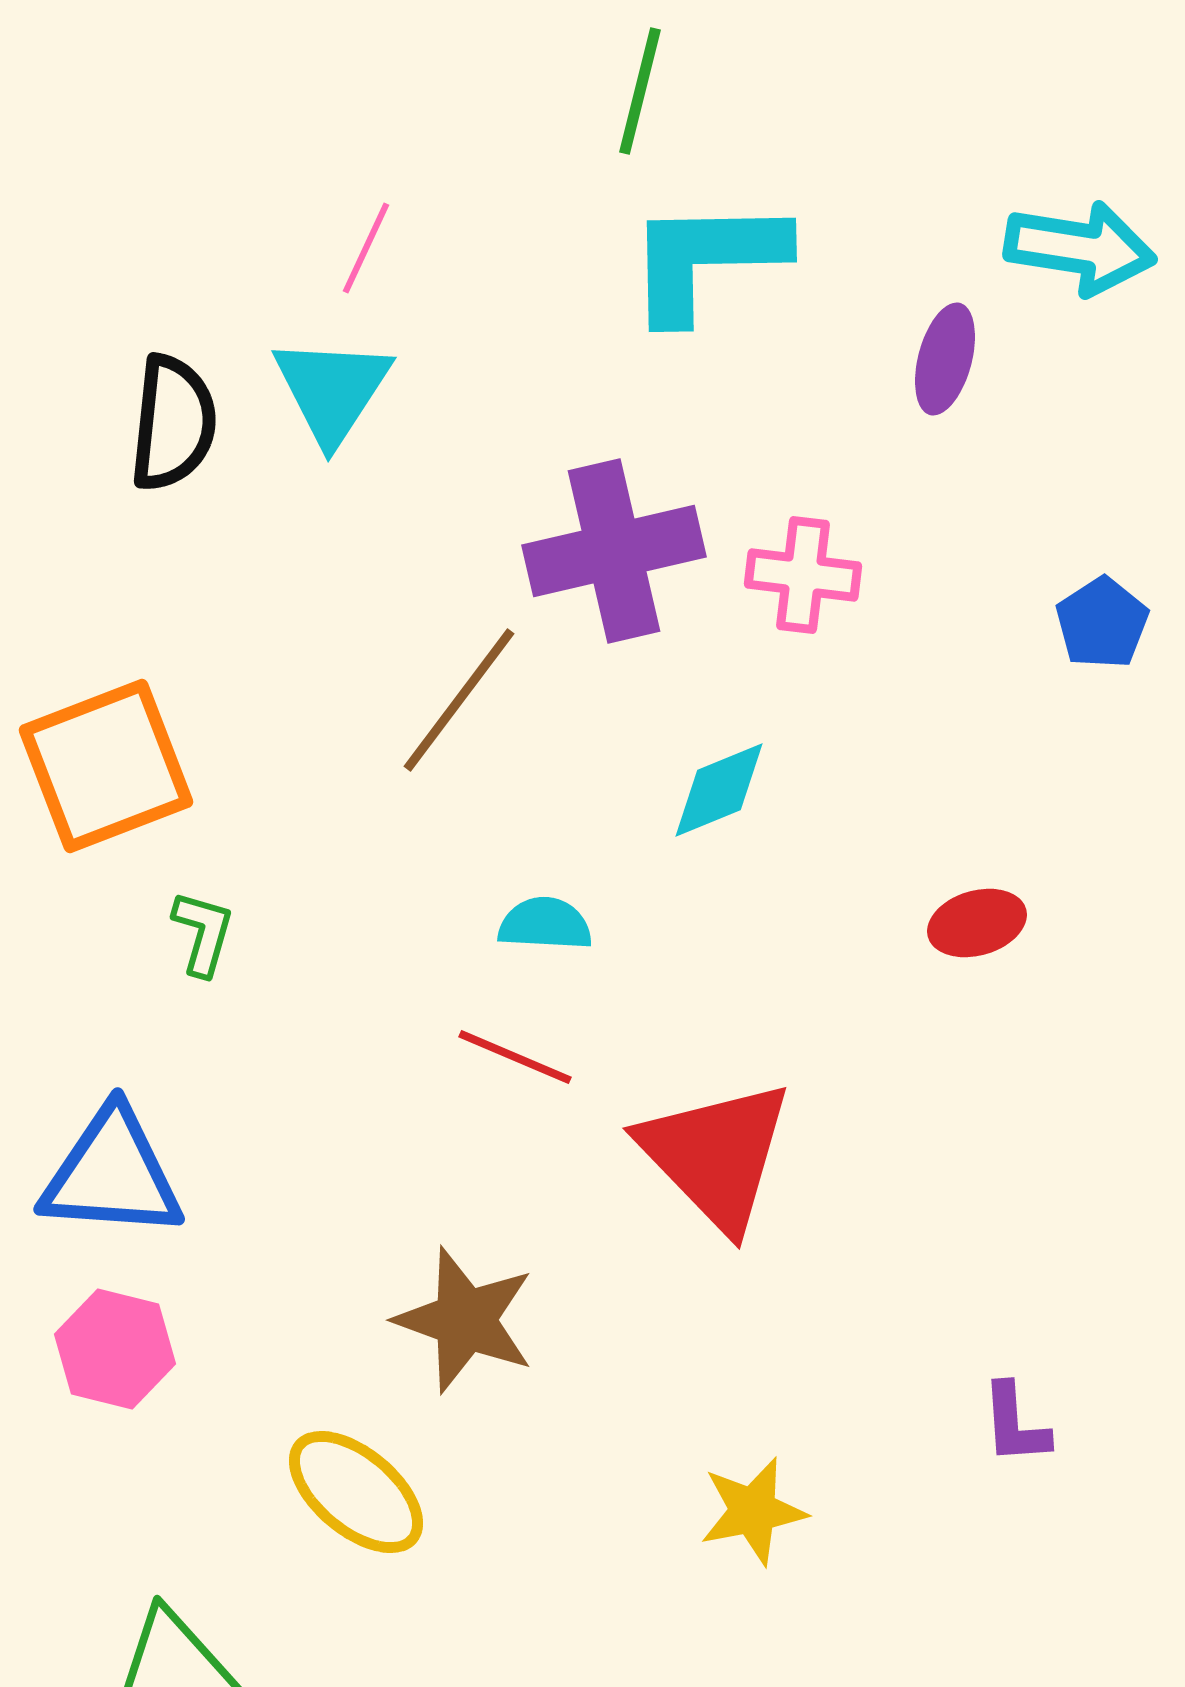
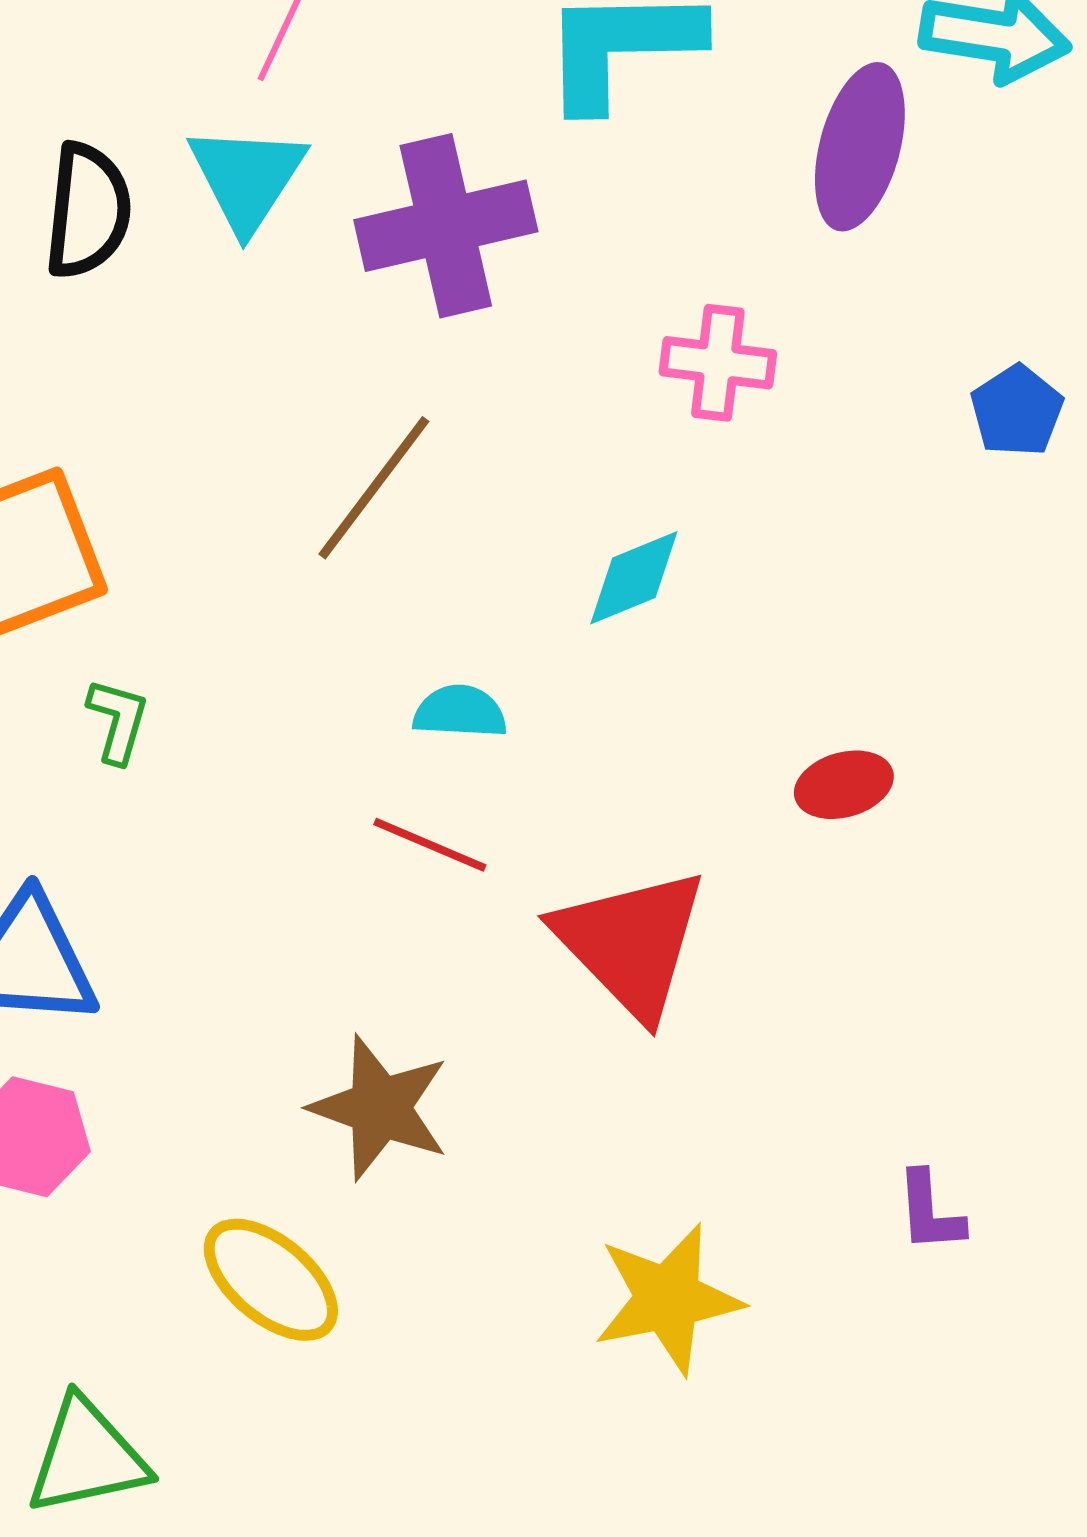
purple ellipse: (945, 359) -> (860, 147), size x1.5
purple cross: (614, 551) -> (446, 226), moved
red ellipse: (977, 923) -> (844, 785), moved
yellow star: (753, 1511) -> (668, 1299), size x1.4

